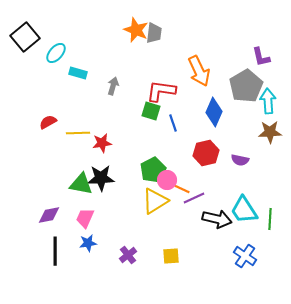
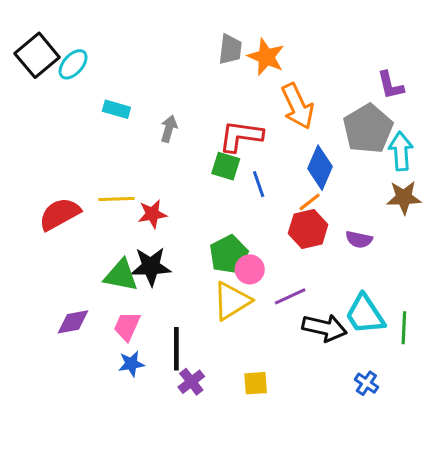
orange star: (136, 30) -> (266, 57), moved
cyan ellipse: (56, 53) -> (73, 64), moved
red semicircle: (48, 122) -> (60, 214), moved, size x1.6
orange line: (182, 189) -> (310, 202), moved, turned -63
black line: (55, 251) -> (176, 349), moved
blue cross: (245, 256) -> (366, 383), size x0.7

